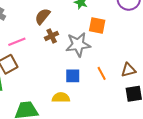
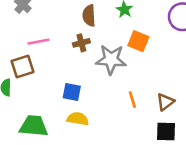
brown semicircle: (43, 16) -> (89, 16), moved, turned -54
brown triangle: (128, 70) -> (165, 102), turned -35
blue square: (73, 76) -> (72, 92), moved

